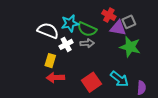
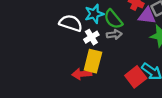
green semicircle: (87, 29) -> (113, 19), turned 30
yellow rectangle: (50, 61) -> (93, 61), moved, size x1.5
red square: (91, 82) -> (136, 77), moved

